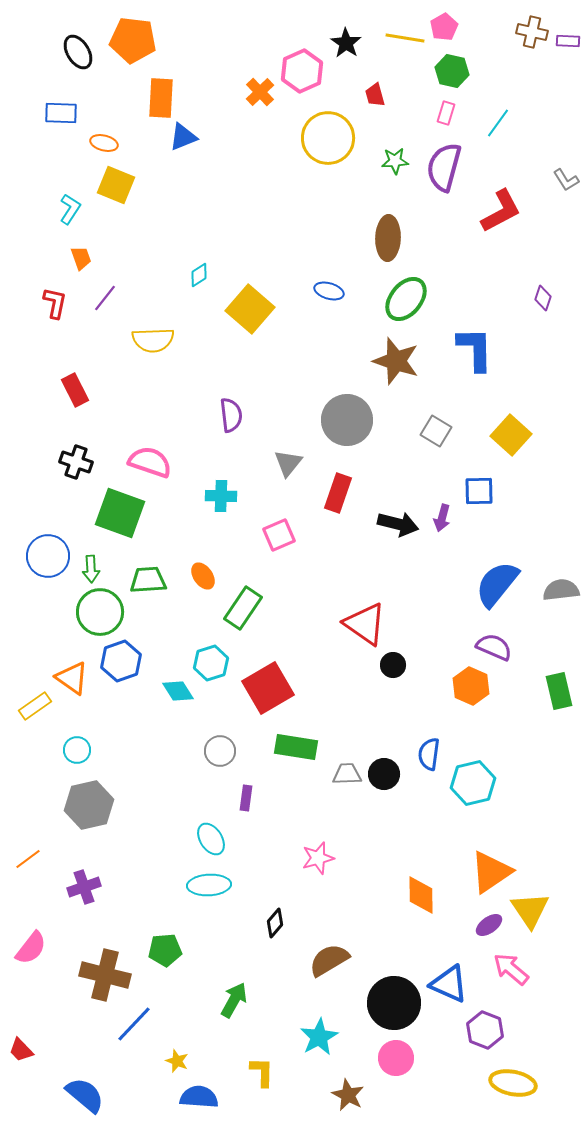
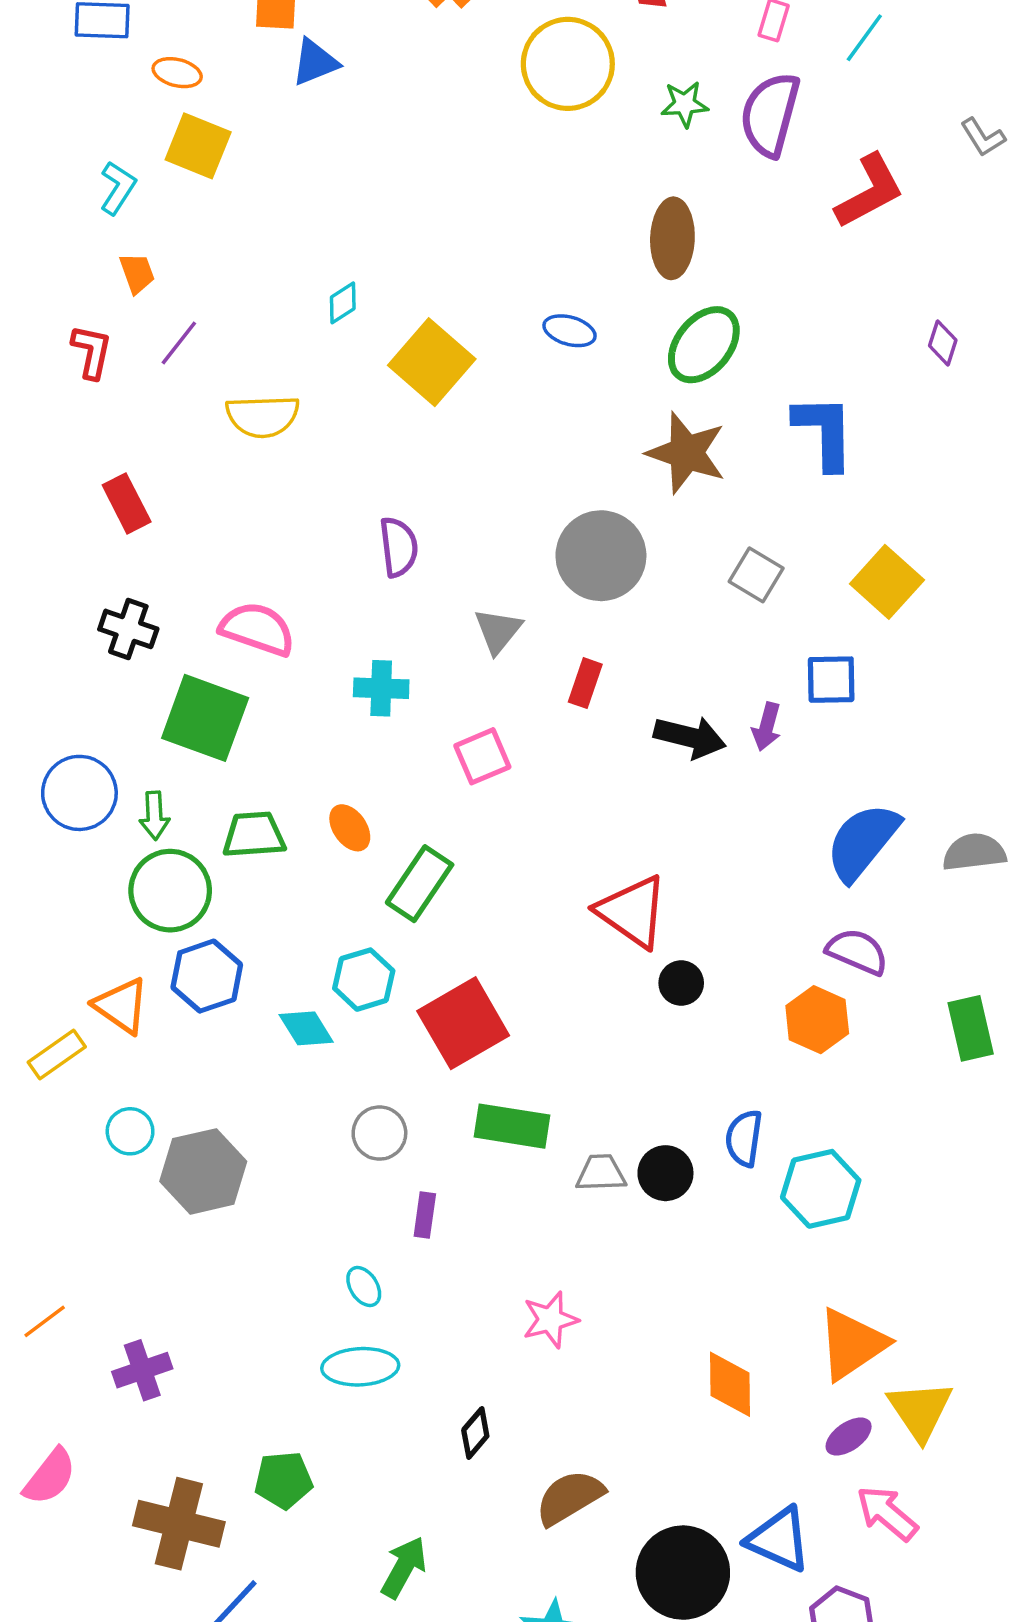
red rectangle: (338, 493) -> (585, 683), size x0.7
gray hexagon: (89, 805) -> (203, 1171), moved
cyan ellipse: (211, 839) -> (364, 1287), size x0.7

